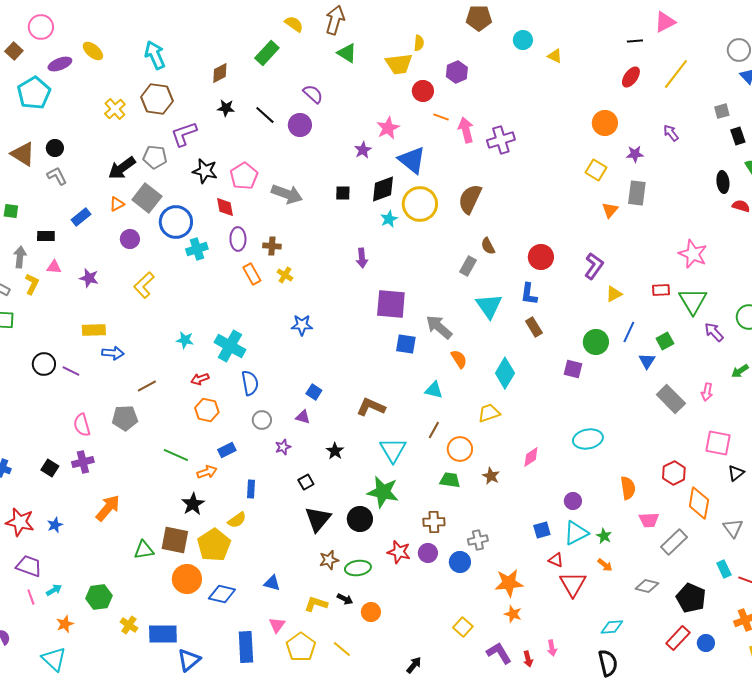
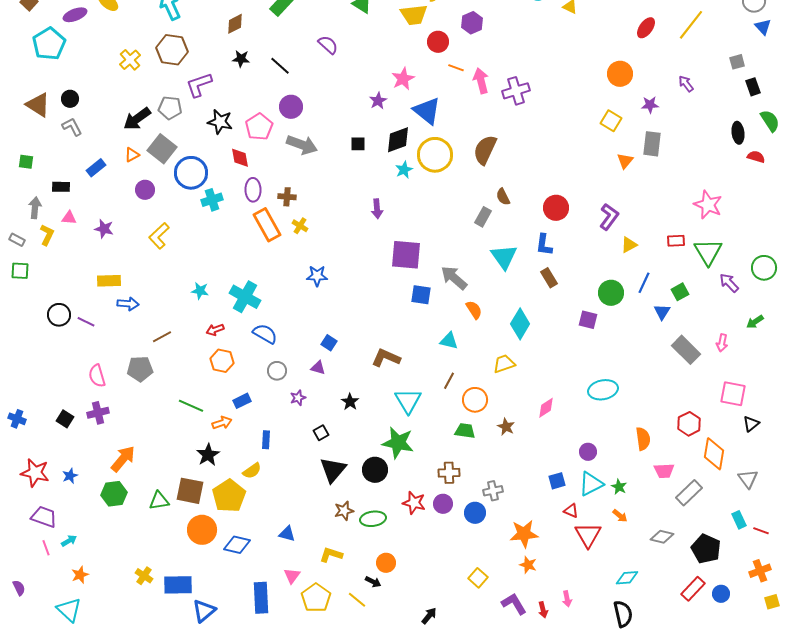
purple circle: (300, 125) -> (291, 107), moved
orange rectangle: (252, 274) -> (267, 225), size x1.5
blue semicircle: (250, 383) -> (265, 334), turned -50
green hexagon: (99, 597) -> (114, 494), moved
black arrow: (345, 599) -> (373, 582), moved

